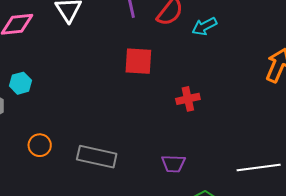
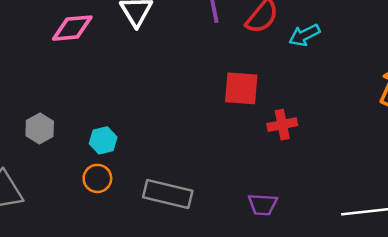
red square: (138, 61) -> (241, 88), moved
cyan hexagon: (21, 83) -> (103, 140), moved

